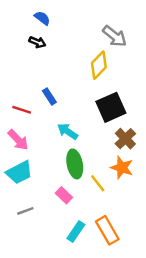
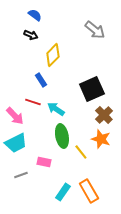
yellow diamond: (99, 65) -> (53, 55), moved
red line: (22, 110) -> (33, 102), moved
pink rectangle: (64, 195) -> (44, 162), moved, turned -32

